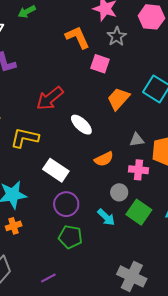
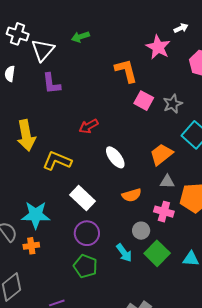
gray star: (117, 36) -> (173, 104), moved
red arrow: (50, 98) -> (89, 126), size x0.7
orange trapezoid: (118, 99) -> (161, 154), moved

